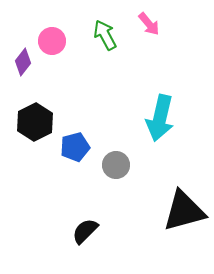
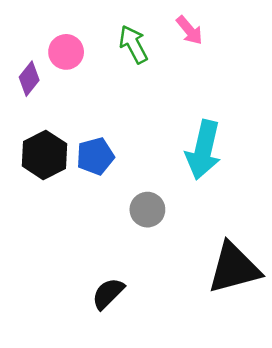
blue pentagon: (75, 147) -> (95, 156), moved

